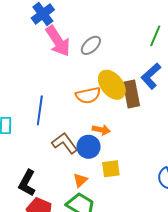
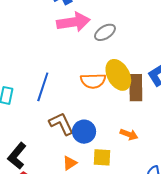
pink arrow: (58, 41) -> (73, 22), turned -76
orange arrow: (101, 130) -> (129, 134), moved

